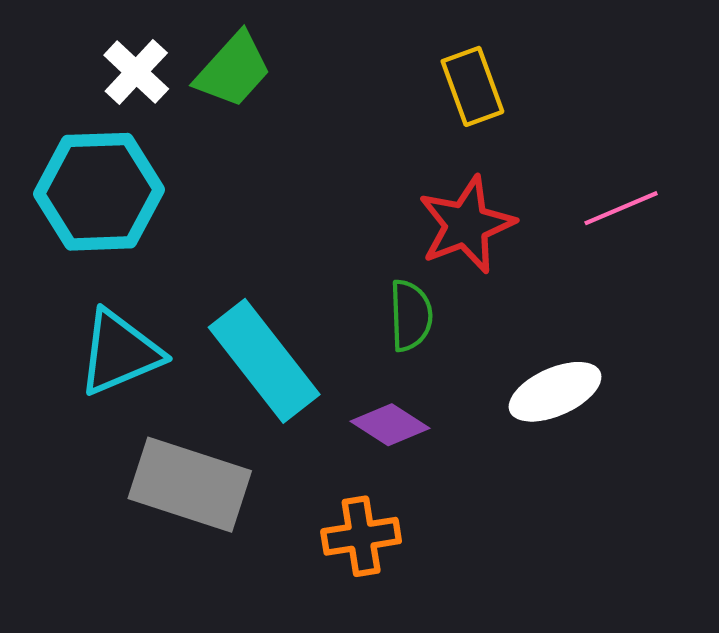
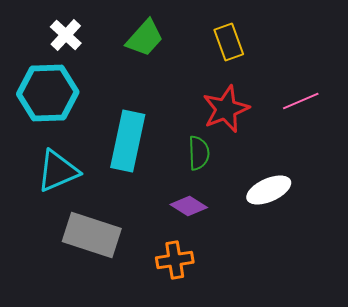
green trapezoid: (233, 70) -> (145, 38), moved
cyan rectangle: (264, 361) -> (128, 141), moved, turned 50

